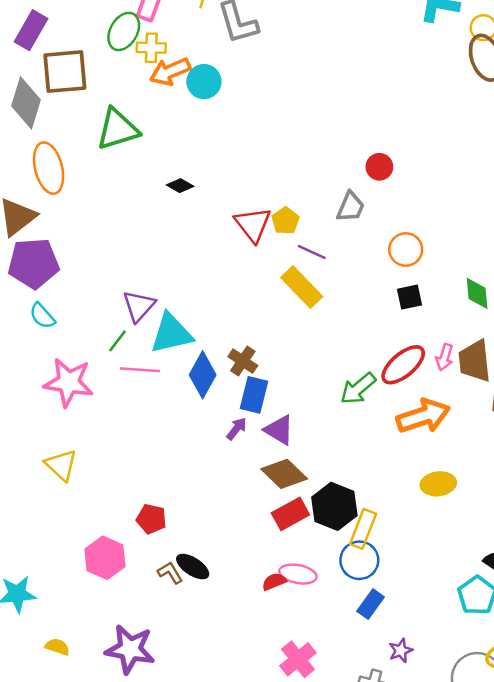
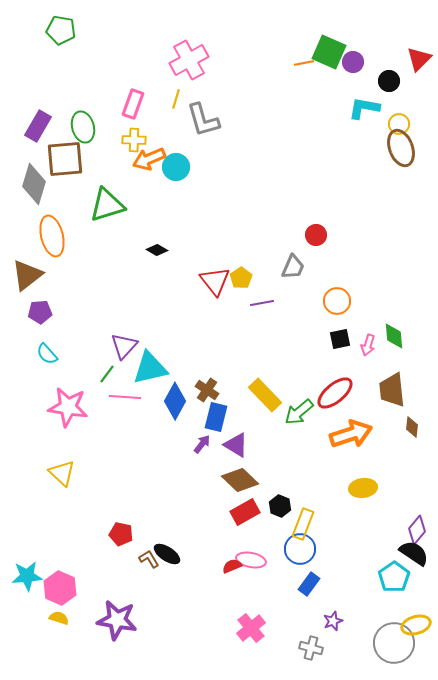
green ellipse: (124, 31) -> (83, 127), moved, turned -44
purple line: (312, 252) -> (262, 303), turned -35
purple pentagon: (34, 263) -> (40, 312), size x0.6
yellow rectangle: (302, 287) -> (265, 395), moved
pink arrow: (445, 357) -> (368, 345), moved
black hexagon: (334, 506) -> (280, 506), size x0.6
red pentagon: (151, 519) -> (121, 534), moved
pink hexagon: (105, 558) -> (60, 588), moved

